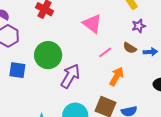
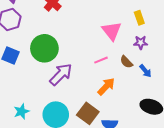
pink triangle: (92, 24) -> (112, 31), moved
blue arrow: (150, 52) -> (145, 71), turned 40

